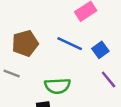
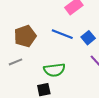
gray line: (12, 73) -> (15, 62), turned -40

